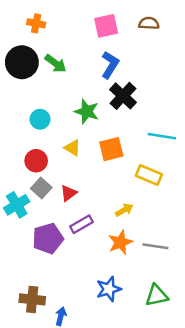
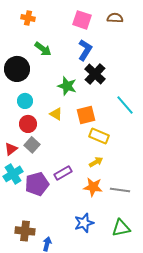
pink square: (106, 26) -> (82, 20), turned 30
black circle: (22, 62) -> (17, 69), moved
cyan circle: (40, 119) -> (25, 101), moved
cyan line: (162, 136) -> (125, 105), turned 40
yellow rectangle: (149, 175) -> (99, 136), moved
red triangle: (69, 193) -> (11, 149), moved
cyan cross: (17, 205) -> (13, 174), moved
orange star: (120, 242) -> (93, 187), turned 30

